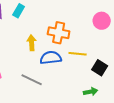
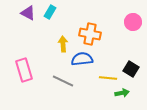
yellow line: (78, 54) -> (108, 78), moved

